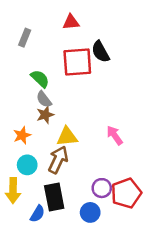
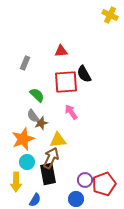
gray semicircle: (44, 99) -> (33, 116), moved
orange star: (22, 135) -> (23, 139), size x1.6
pink arrow: (115, 135) -> (71, 112), moved
black rectangle: (54, 197) -> (48, 174), moved

